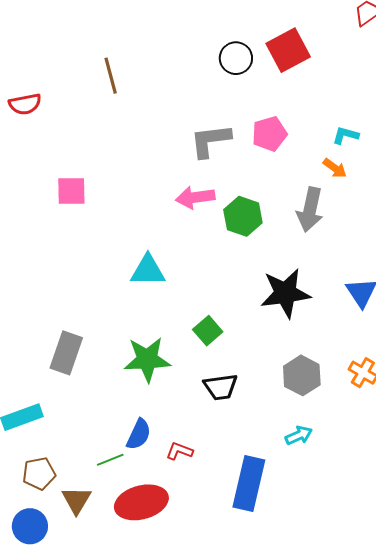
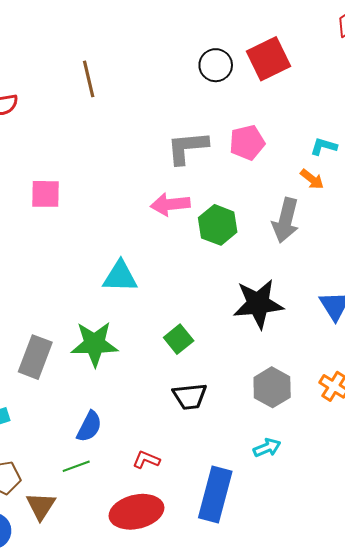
green star: (147, 359) -> (94, 344), moved
blue semicircle: (139, 434) -> (89, 427), moved
red ellipse: (141, 502) -> (136, 512), moved

